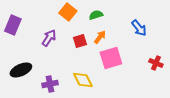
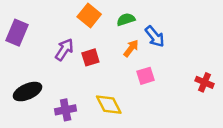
blue arrow: (139, 28) -> (155, 36), moved
red square: (80, 41) -> (90, 57), moved
pink square: (111, 58) -> (146, 76), size x0.6

